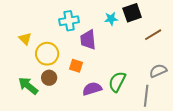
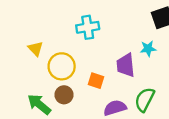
cyan star: (111, 19) -> (148, 49), moved
purple trapezoid: (88, 40) -> (126, 65), moved

